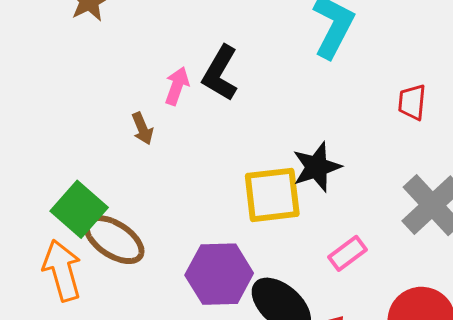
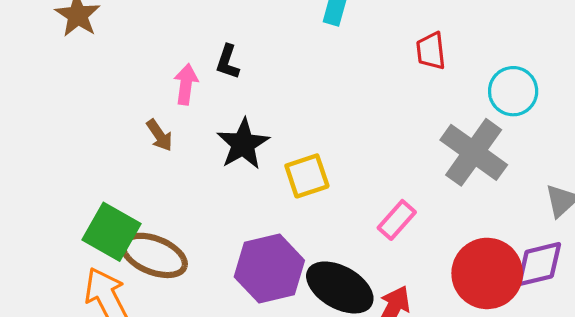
black L-shape: (220, 73) -> (228, 62), size x0.6
black star: (317, 167) -> (243, 144), moved
yellow square: (272, 195) -> (307, 176), size x0.7

